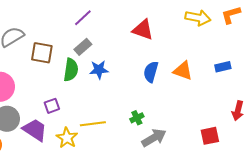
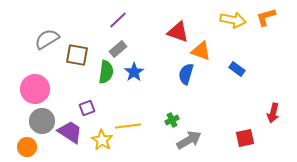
blue rectangle: (223, 67) -> (237, 69), moved, turned 49
blue star: (99, 70) -> (134, 72), turned -30
orange triangle: (183, 71) -> (201, 51), moved

